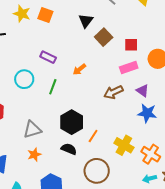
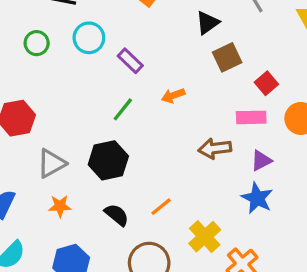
red square: (131, 45) -> (266, 83), turned 32
cyan circle: (24, 79) -> (89, 38), moved
purple triangle: (143, 91) -> (261, 161), turned 40
black hexagon: (72, 122) -> (108, 160), moved
gray triangle: (32, 130) -> (51, 163), moved, turned -30

